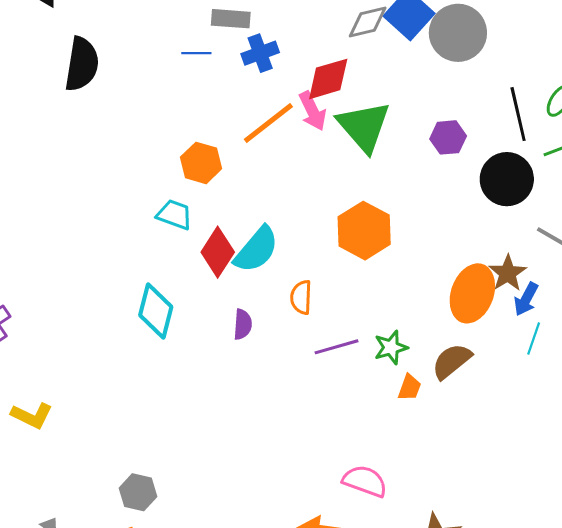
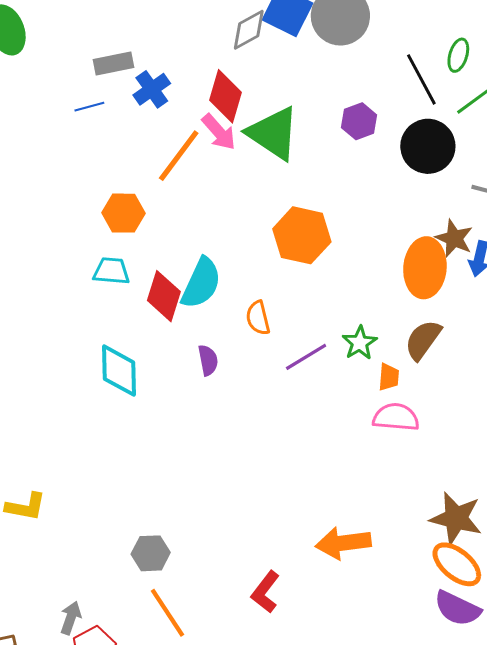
red diamond: (328, 79) -> (226, 96), turned -42
pink semicircle: (365, 481) -> (396, 417), moved

